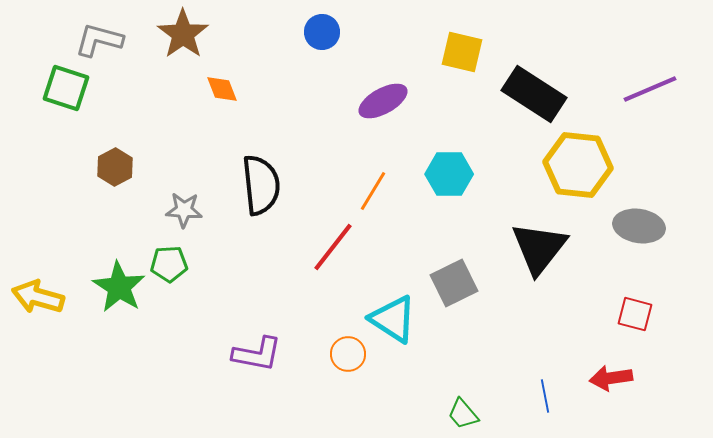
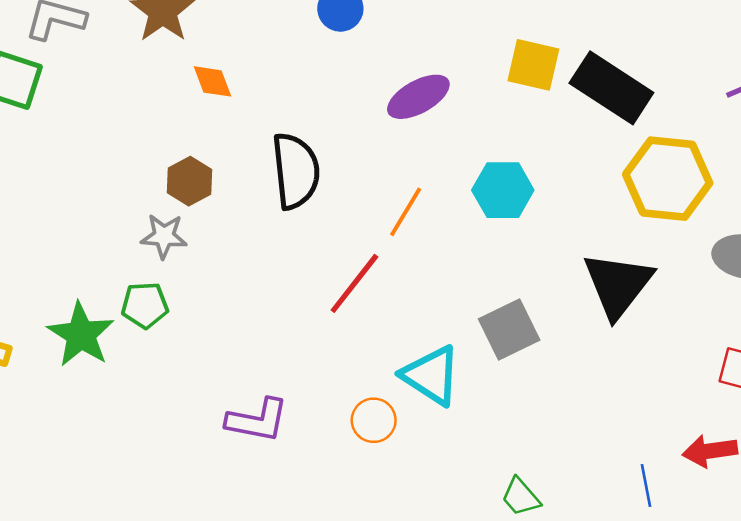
yellow square: (462, 52) -> (533, 65), moved
brown hexagon: (115, 167) -> (190, 181), moved
black semicircle: (261, 185) -> (296, 171), moved
blue line: (545, 396) -> (646, 485), moved

